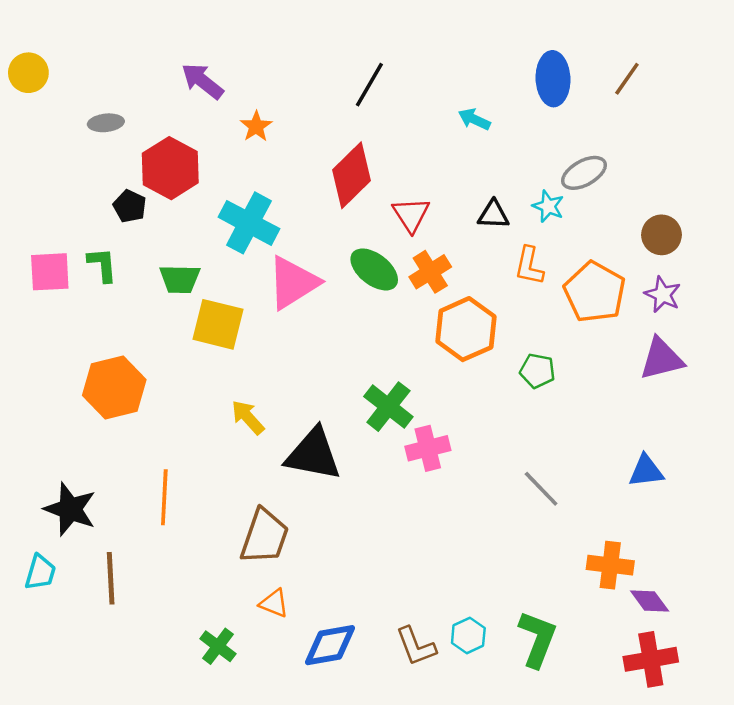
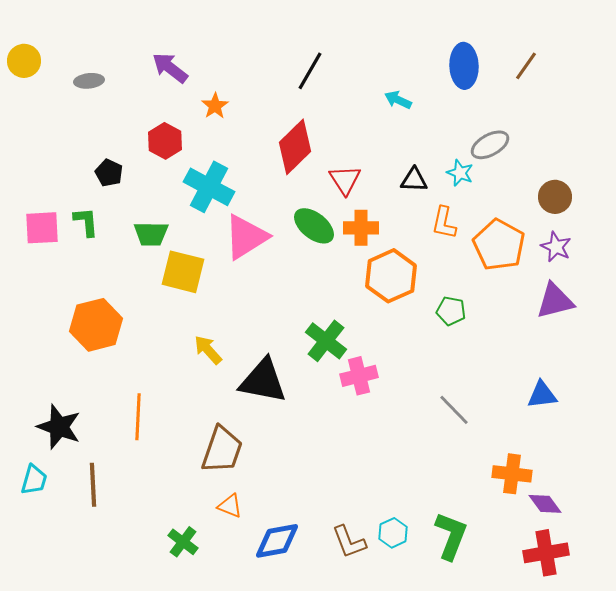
gray ellipse: (106, 123) -> (89, 81), moved
red hexagon: (170, 168) -> (165, 141), moved, size x0.7
orange cross: (430, 272) -> (361, 228), turned 32

